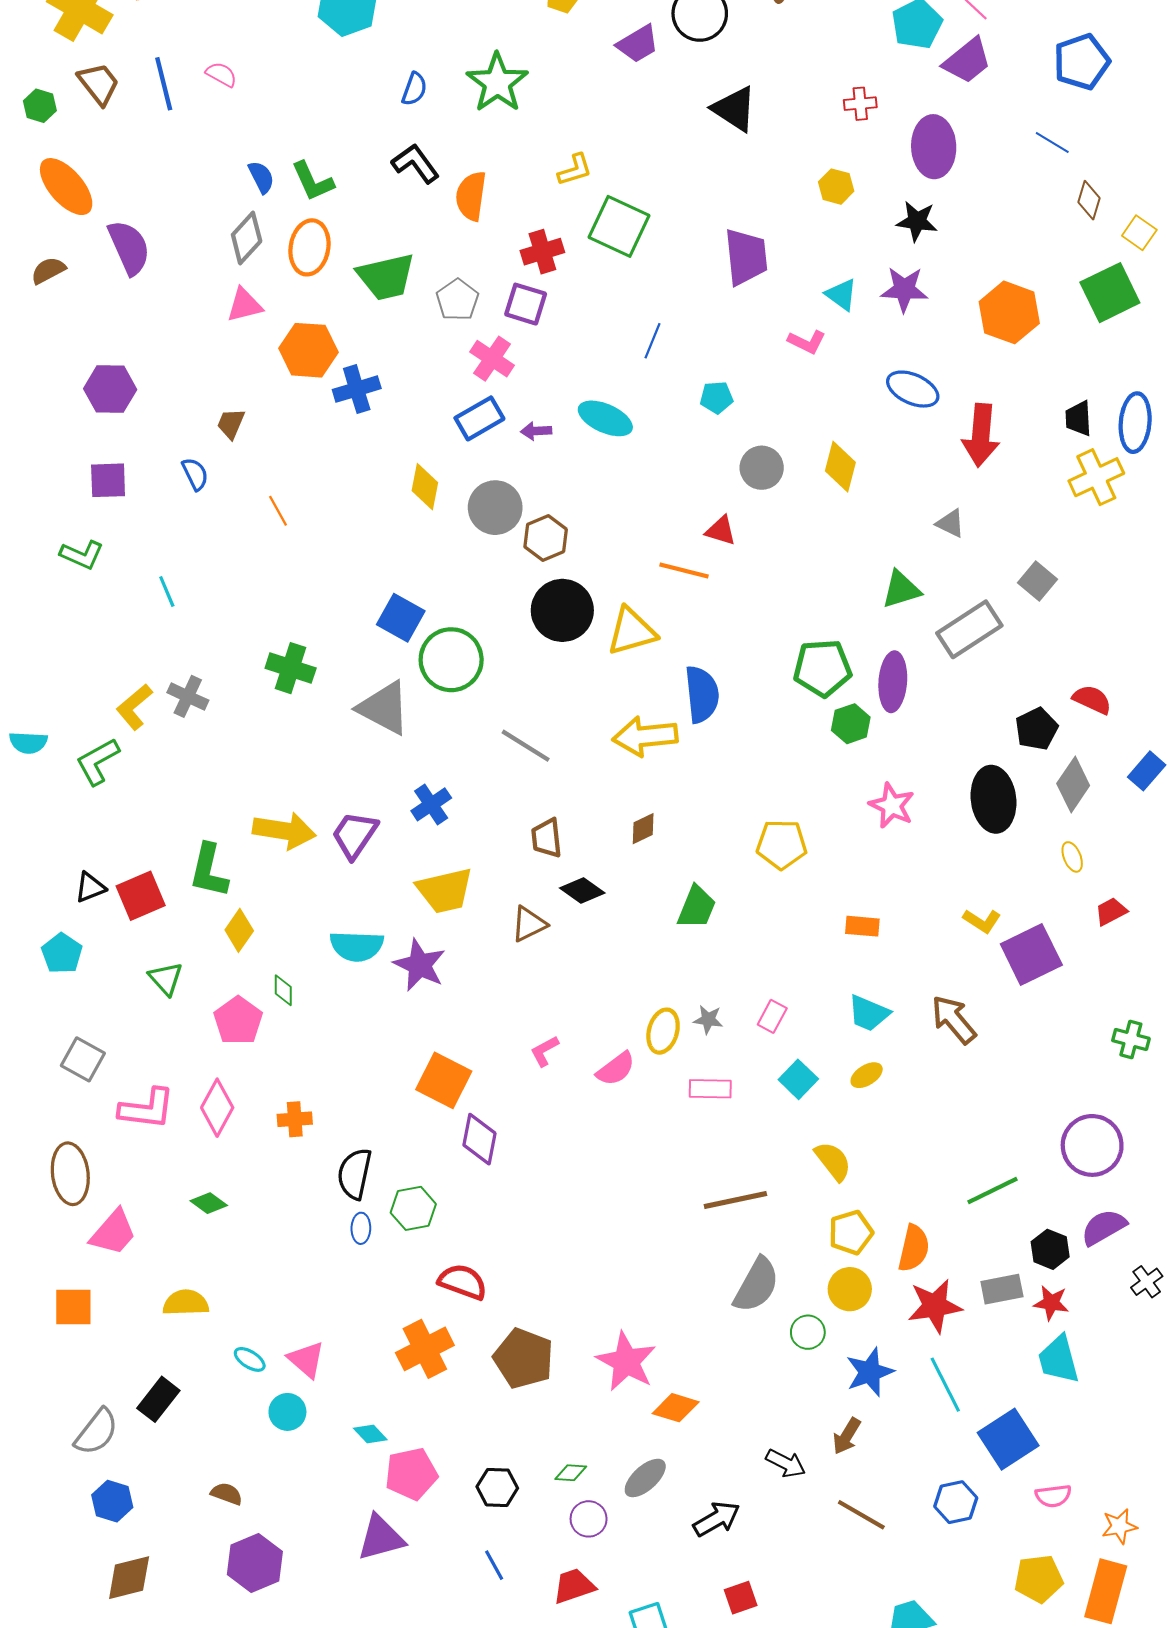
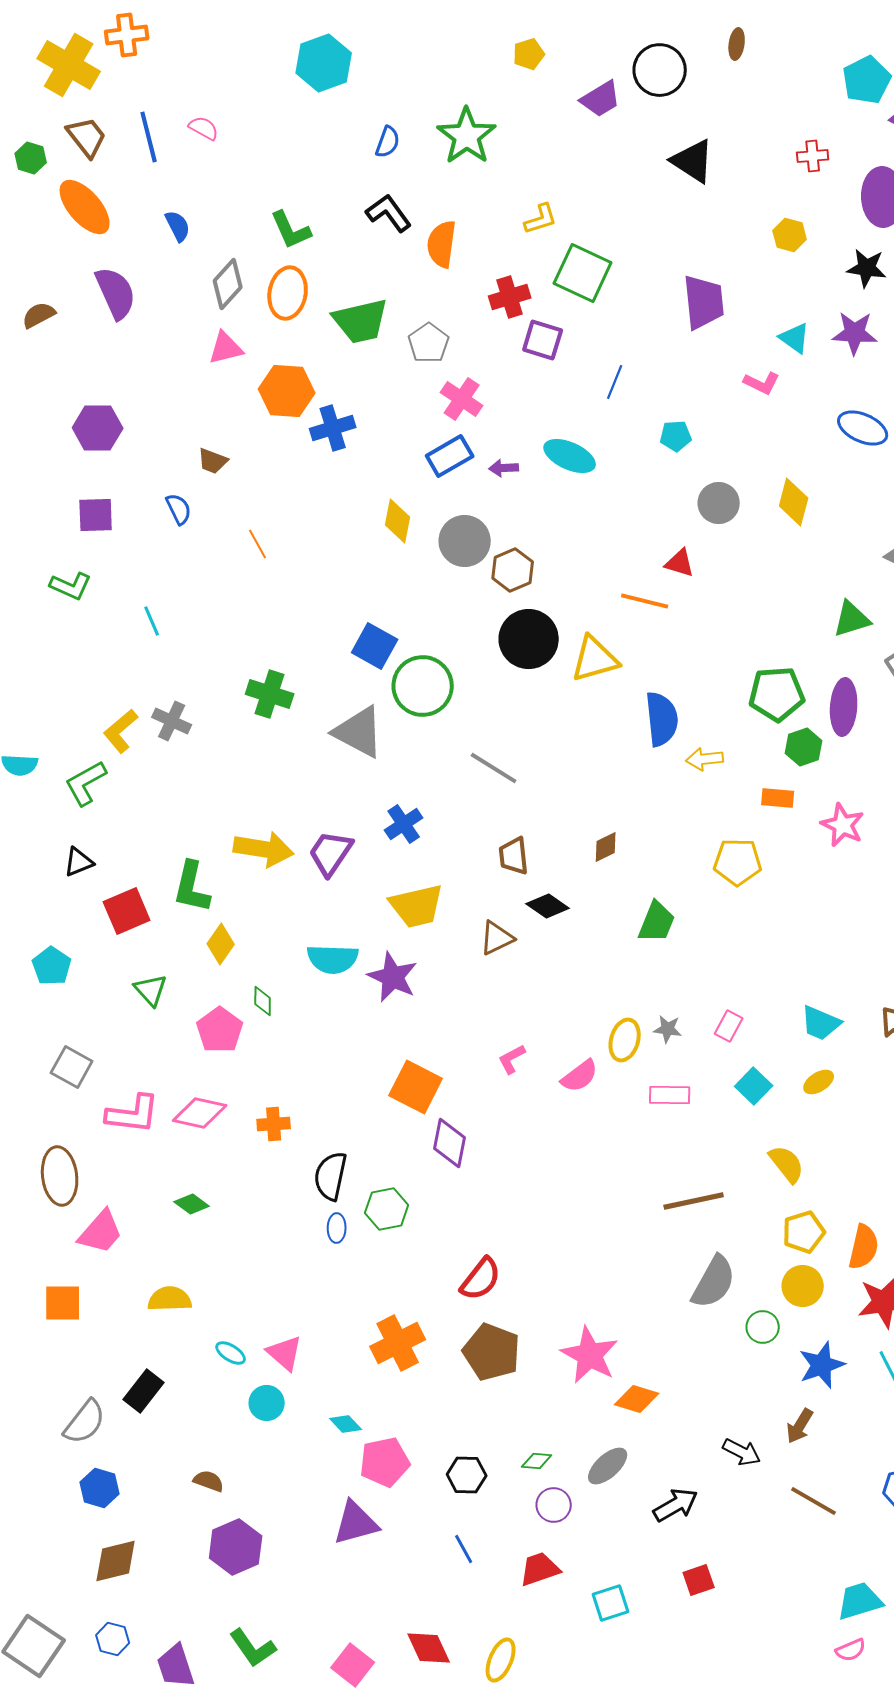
blue semicircle: (261, 177) -> (178, 226), moved
orange ellipse: (66, 187) -> (85, 207), moved
purple square: (526, 304) -> (543, 340), moved
brown trapezoid: (231, 424) -> (213, 461), turned -92
yellow arrow: (645, 736) -> (705, 759), moved, size x0.6
black triangle: (90, 887) -> (79, 862), moved
orange rectangle: (862, 926) -> (778, 798), moved
pink diamond: (217, 1108) -> (200, 1113), turned 74
red semicircle: (463, 1282) -> (481, 1279), moved, turned 108

